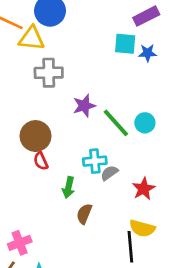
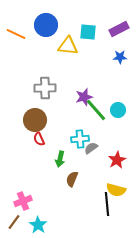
yellow triangle: (32, 38) -> (68, 46), moved
cyan square: (125, 44) -> (88, 32), moved
gray cross: (49, 73) -> (45, 88), moved
purple star: (84, 106) -> (84, 97), moved

